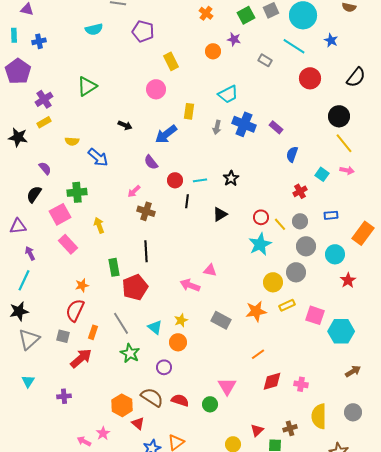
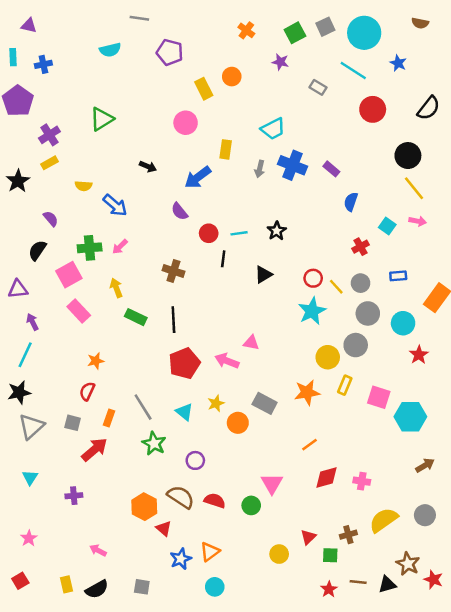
orange circle: (213, 51) -> (232, 77), moved
black star: (18, 137) -> (18, 181), turned 30
pink arrow: (134, 191) -> (120, 247), moved
green rectangle: (114, 267) -> (136, 317), moved, turned -54
red pentagon: (135, 287) -> (184, 363), moved
yellow rectangle: (287, 305) -> (345, 385), turned -42
red semicircle: (75, 310) -> (87, 391), size x0.7
orange circle: (178, 342) -> (238, 423), moved
yellow semicircle: (319, 416) -> (384, 520), turned 55
pink star: (103, 433) -> (29, 538), moved

